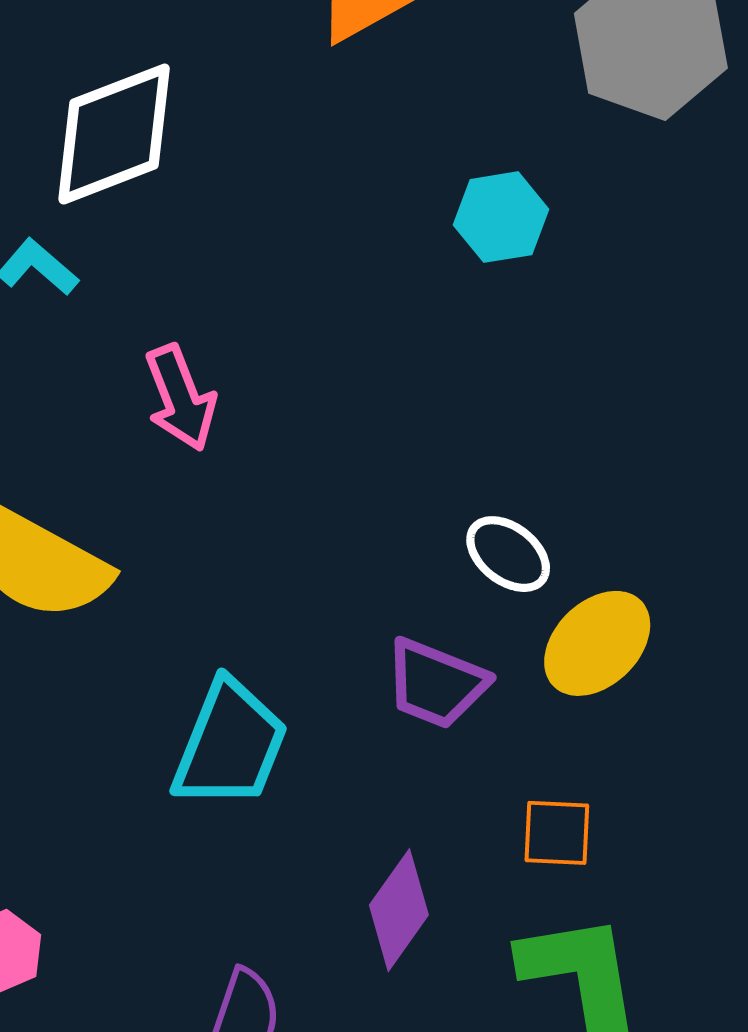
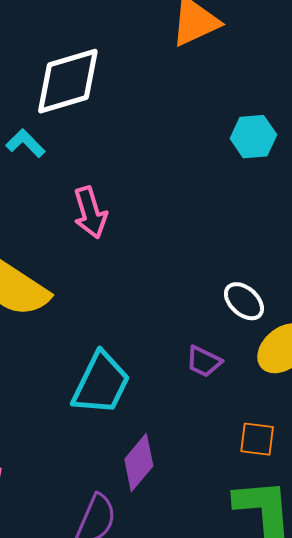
purple trapezoid: (436, 683) -> (204, 362), size x0.7
purple diamond: (399, 910) -> (139, 462), moved

